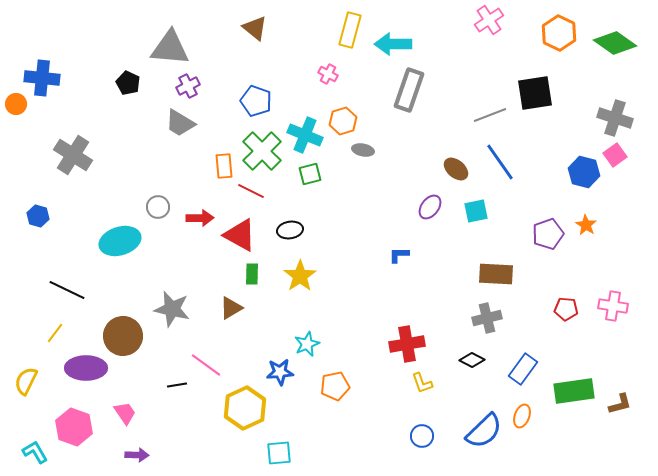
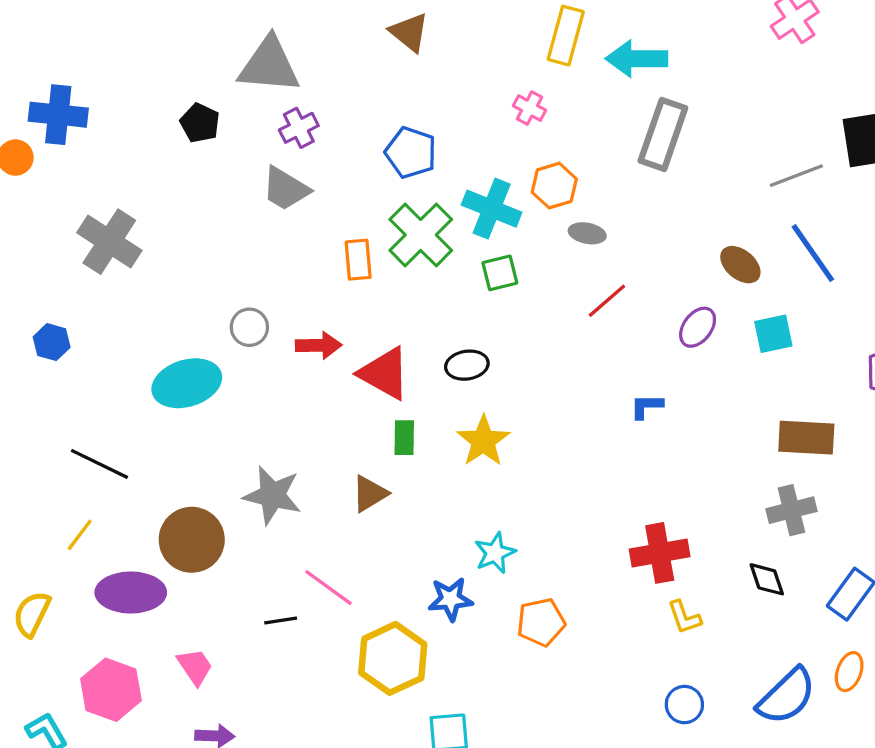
red line: (251, 191) -> (607, 301), moved, turned -68
black diamond: (472, 360) -> (767, 579), turned 45

